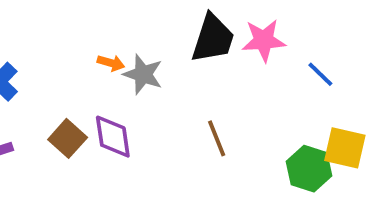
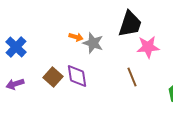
pink star: (264, 40) -> (148, 47), moved

